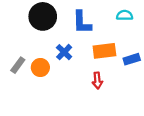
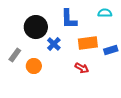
black circle: (43, 16) -> (36, 27), moved
orange circle: (40, 67) -> (34, 66), moved
red arrow: (97, 81) -> (82, 68), turned -56

